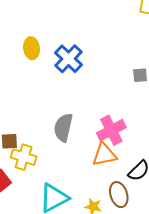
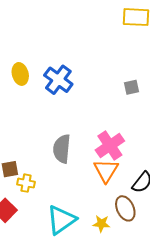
orange triangle: (104, 155) -> (106, 171), turned -40
yellow cross: (24, 157) -> (26, 183), size x0.7

